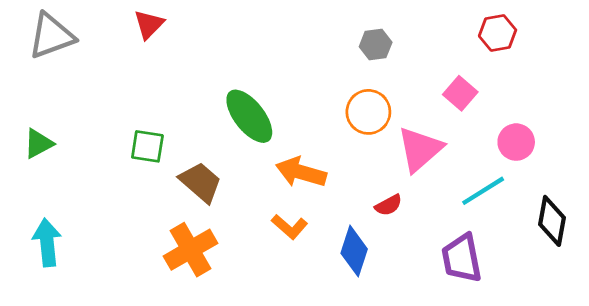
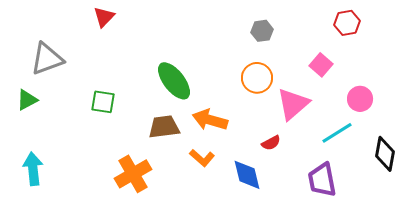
gray triangle: (51, 36) -> (47, 59), moved
brown trapezoid: (201, 182) -> (164, 127), moved, turned -48
blue diamond: (354, 251) -> (247, 175), turned -32

